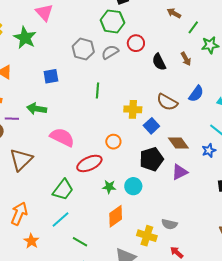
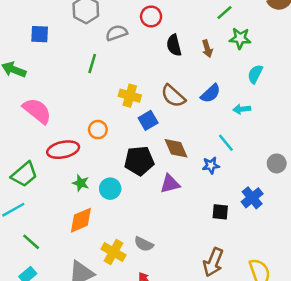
gray semicircle: (110, 52) -> (117, 33), moved

